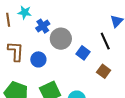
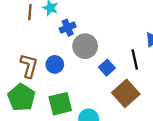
brown L-shape: (16, 51) -> (29, 66), moved
brown square: (104, 71) -> (126, 93), size x1.6

